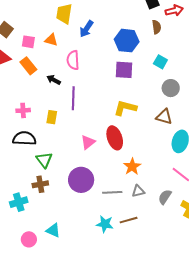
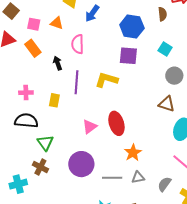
black arrow: (54, 80) -> (58, 63), turned 40
yellow L-shape: (125, 108) -> (106, 80), moved
brown cross: (40, 184) -> (40, 167), turned 35

